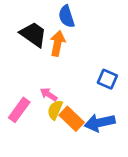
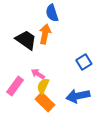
black trapezoid: (33, 34) -> (26, 40), moved
blue square: (107, 79) -> (84, 62), turned 35
orange rectangle: (72, 119) -> (45, 102), moved

